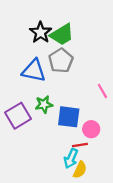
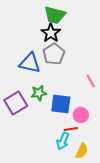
black star: (41, 32) -> (51, 33), moved
green trapezoid: (62, 35) -> (55, 15), moved, turned 45
yellow semicircle: (80, 170) -> (82, 151), moved

